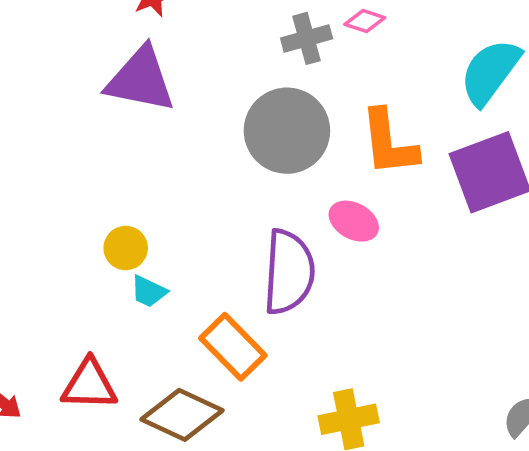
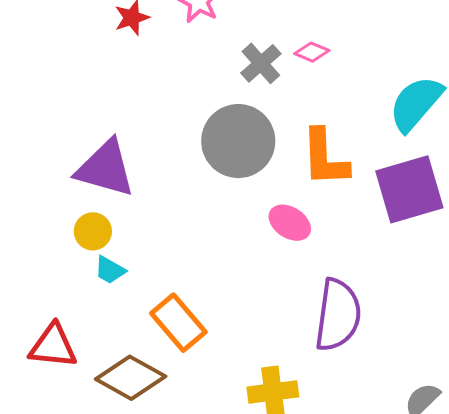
gray cross: (307, 38) -> (261, 63), turned -30
purple triangle: (141, 80) -> (105, 168), moved
purple semicircle: (289, 272) -> (338, 315), moved

